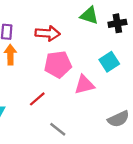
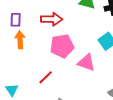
pink triangle: (84, 85) -> (86, 63), turned 36

